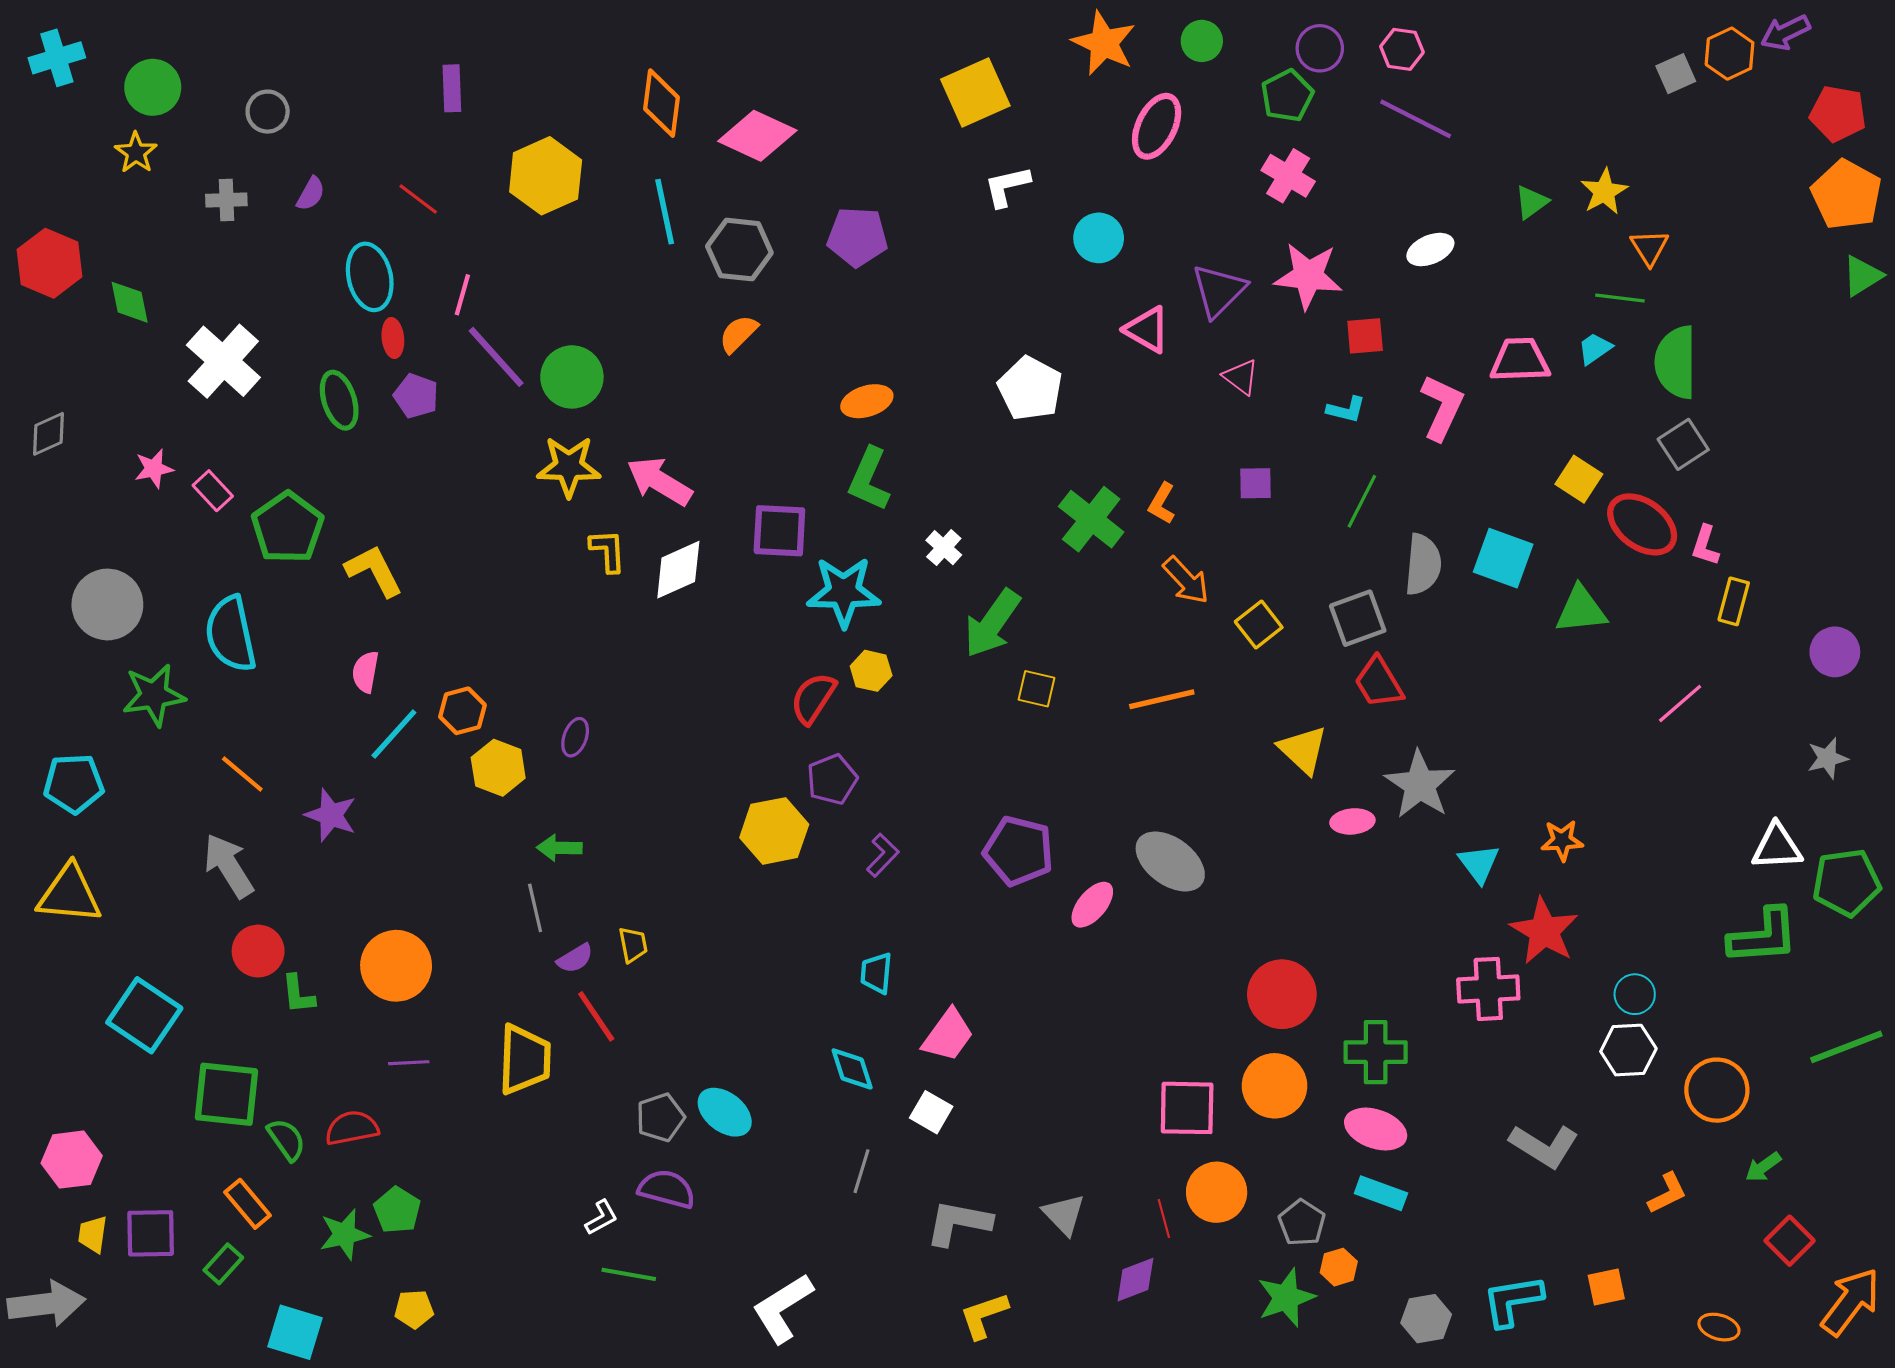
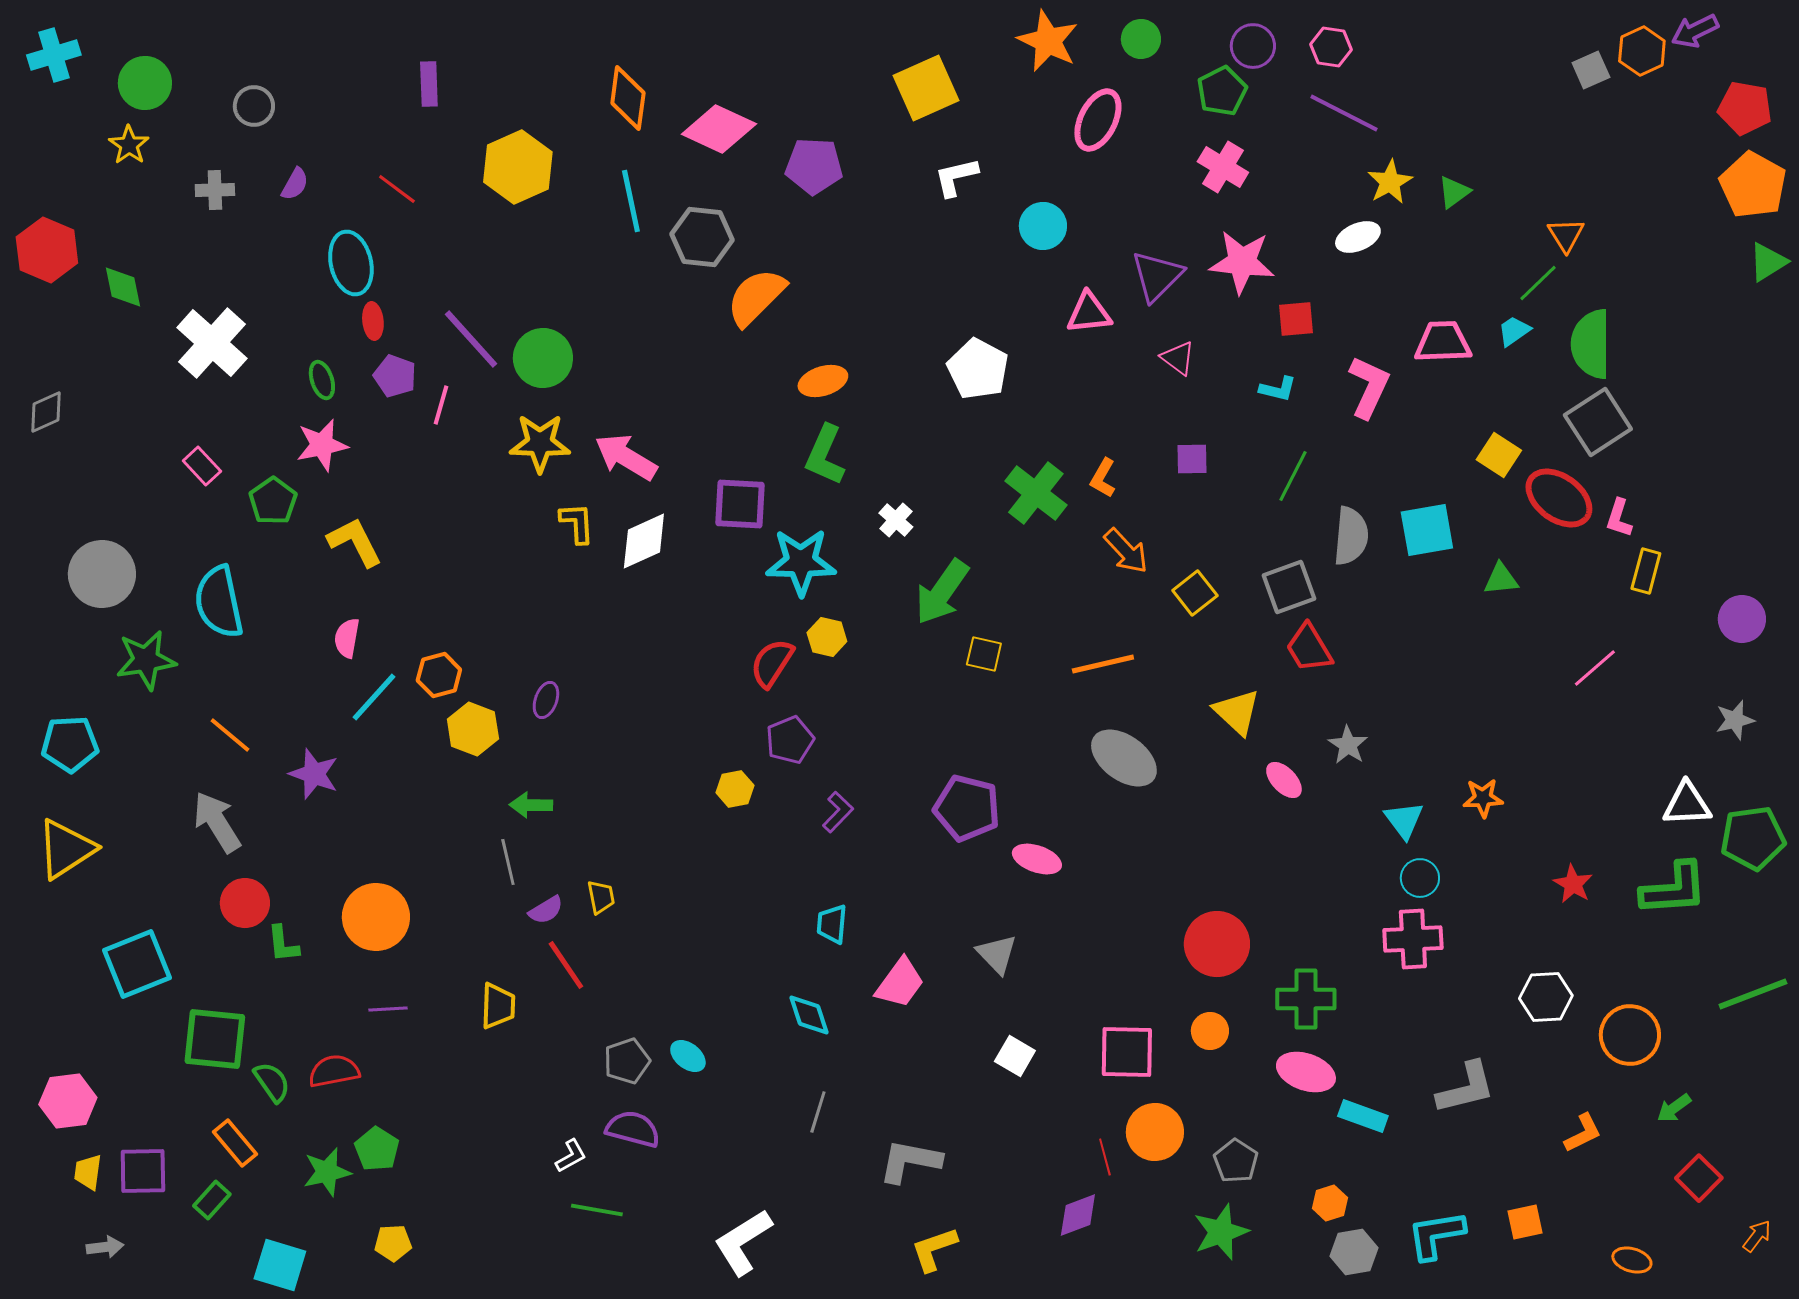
yellow star: (1604, 192) -> (1390, 182), moved
purple pentagon: (857, 237) -> (814, 166), moved
pink line: (462, 295) -> (441, 405), moved
green line: (1620, 298) -> (1538, 283), turned -51
pink triangle: (1147, 330) -> (1089, 313), turned -36
orange semicircle: (738, 334) -> (756, 297), moved, size x1.6
green ellipse: (339, 400) -> (322, 380), size x0.7
gray square: (1683, 444) -> (1598, 422), size x1.4
pink star: (154, 469) -> (322, 445), moved, size x1.4
green pentagon: (288, 528) -> (273, 501), size x0.7
cyan square: (1503, 558) -> (1427, 530), turned -30
green triangle: (1581, 610) -> (1501, 579), size x0.7
gray star: (1420, 785) -> (1348, 745), size x0.6
pink ellipse: (1352, 821) -> (1284, 780), turned 51
yellow hexagon: (774, 831) -> (735, 789), size x0.6
gray ellipse: (1170, 861) -> (1124, 758), moved
yellow triangle: (70, 894) -> (66, 849), turned -38
pink ellipse: (1092, 905) -> (1037, 859), turned 69
red star: (1544, 931) -> (1573, 884), moved, size x0.6
cyan circle: (1635, 994) -> (1420, 878), moved
cyan square: (144, 1015) -> (137, 964), turned 34
yellow trapezoid: (525, 1060) -> (498, 1006), size x0.7
orange circle: (1274, 1086) -> (1210, 1031), size x0.6
cyan ellipse: (725, 1112) -> (688, 1056), size x0.7
white square: (931, 1112) -> (1015, 1056), moved
gray L-shape: (1544, 1146) -> (1466, 1088), turned -46
cyan rectangle: (1381, 1193) -> (1363, 1116), moved
gray triangle: (1064, 1214) -> (997, 954), moved
orange hexagon: (1339, 1267) -> (1330, 1203), moved
orange arrow: (1851, 1302) -> (1757, 1236), size x0.5
gray arrow: (46, 1304) -> (105, 1247), moved, size x0.5

